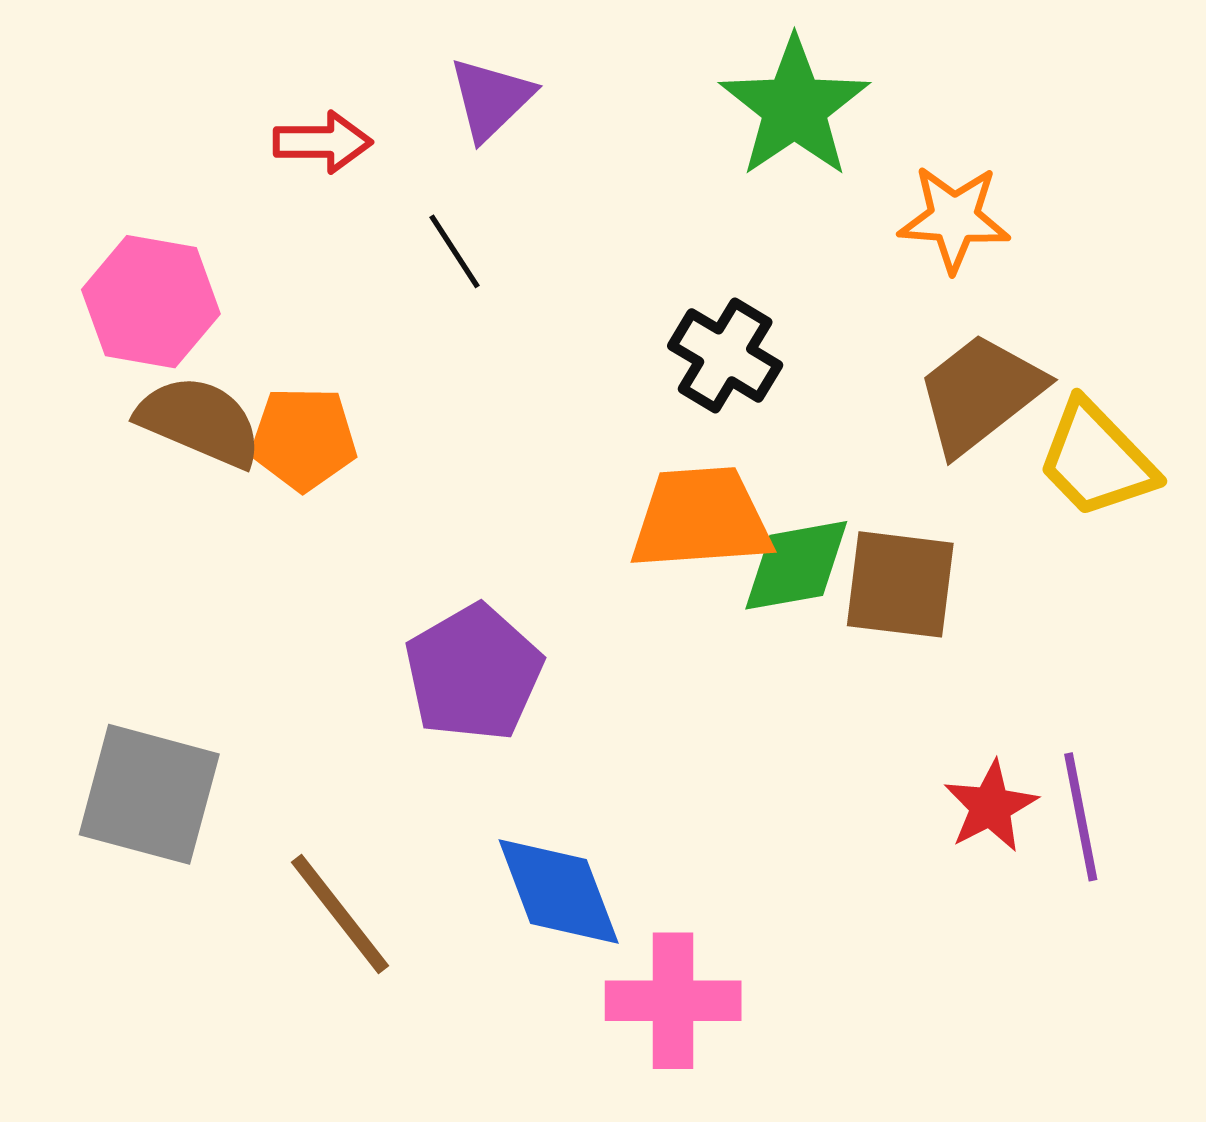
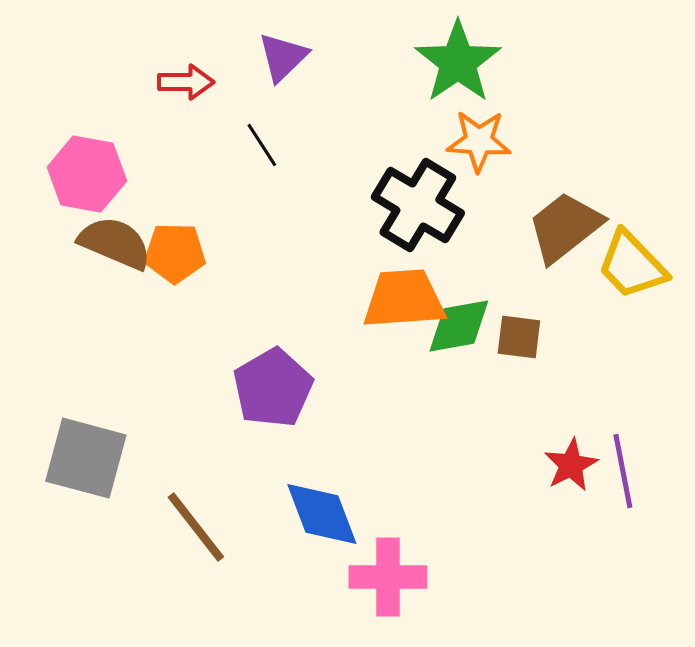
orange star: (954, 218) -> (479, 141), moved
black cross: (725, 355) -> (418, 205), size x1.4
brown square: (900, 584) -> (519, 337), size x0.7

